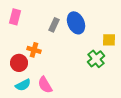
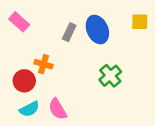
pink rectangle: (15, 17) -> (19, 22), turned -63
yellow square: (109, 40) -> (140, 22), moved
green cross: (96, 59) -> (110, 76), moved

